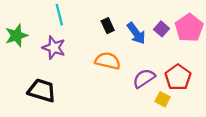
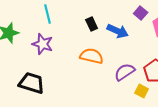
purple square: (162, 29) -> (141, 13), moved
blue arrow: (136, 33) -> (118, 31), turned -30

